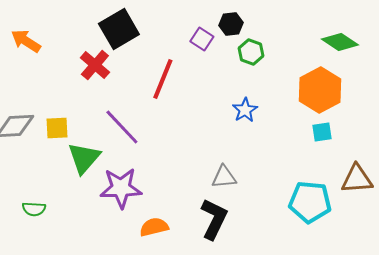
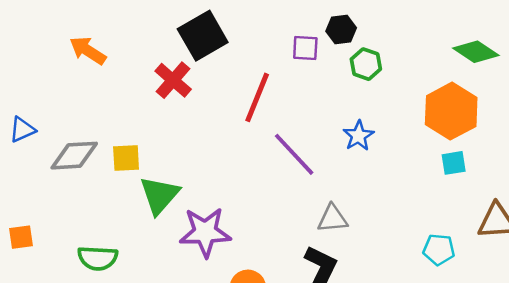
purple square: (202, 39) -> (305, 48), turned -30
purple line: (122, 127) -> (294, 154), moved
cyan pentagon: (310, 202) -> (439, 249), size x0.6
green semicircle: (34, 209) -> (98, 258), size x1.4

